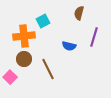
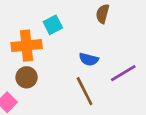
purple line: (94, 37) -> (123, 73), moved, turned 42
brown line: (48, 69) -> (85, 91), moved

